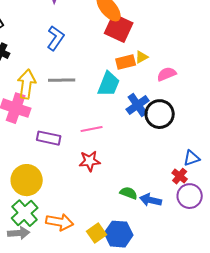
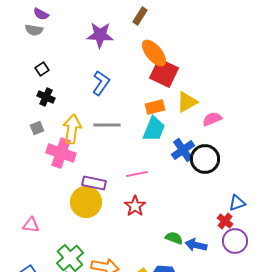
yellow triangle: (142, 57) -> (187, 102), size x1.6
orange rectangle: (126, 62) -> (155, 107), moved
red star: (90, 161) -> (135, 206), turned -30
yellow circle: (27, 180) -> (86, 202), moved

